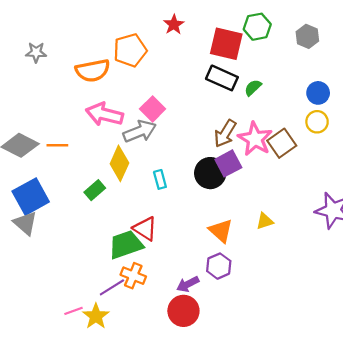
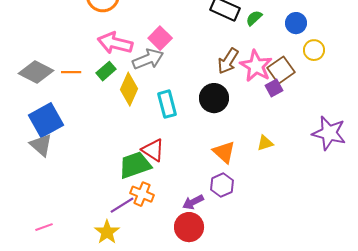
blue circle: (318, 93) -> (296, 23), moved
purple square: (228, 163) -> (274, 88), moved, size x0.7
cyan rectangle: (160, 179) -> (167, 104), size x1.5
green rectangle: (95, 190) -> (106, 71), moved
pink line: (73, 311) -> (44, 227), moved

